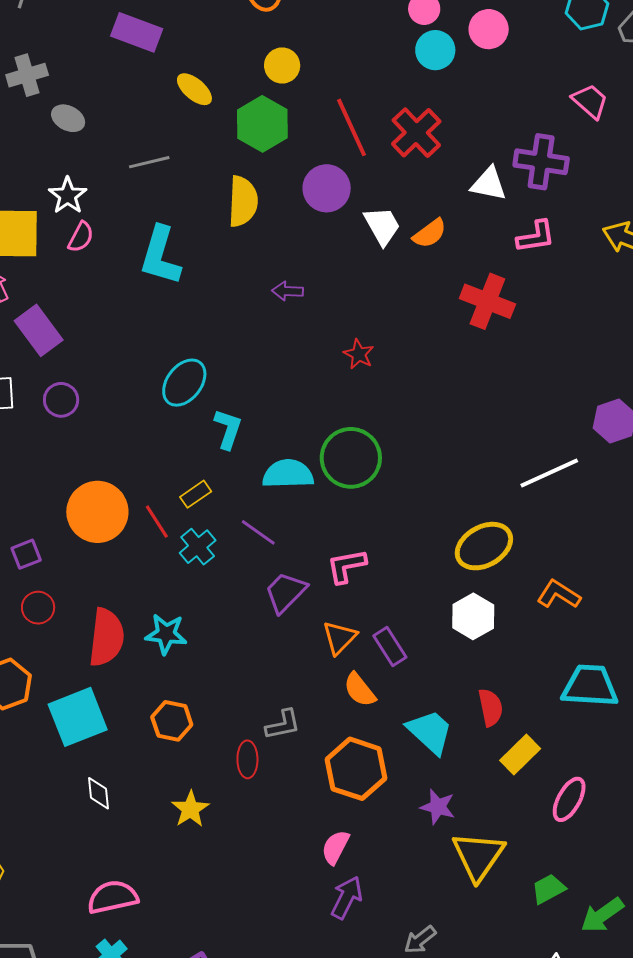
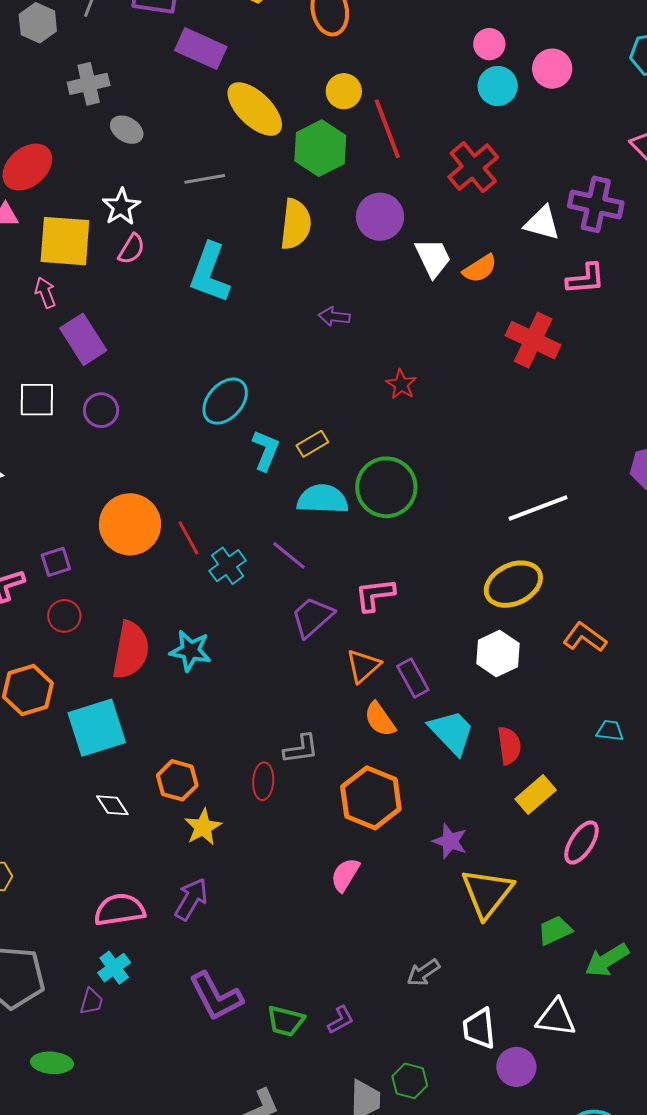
yellow ellipse: (194, 89) -> (255, 109), size x1.6
red line: (351, 127) -> (387, 129), moved
white line: (549, 473) -> (538, 508), moved
yellow rectangle: (196, 494) -> (312, 444), moved
cyan trapezoid: (590, 686) -> (610, 731), size x0.5
orange hexagon: (172, 721) -> (177, 780), moved
cyan trapezoid: (430, 732) -> (452, 732), moved
white diamond: (99, 793) -> (112, 805), turned -32
purple arrow: (347, 898) -> (191, 899), moved

